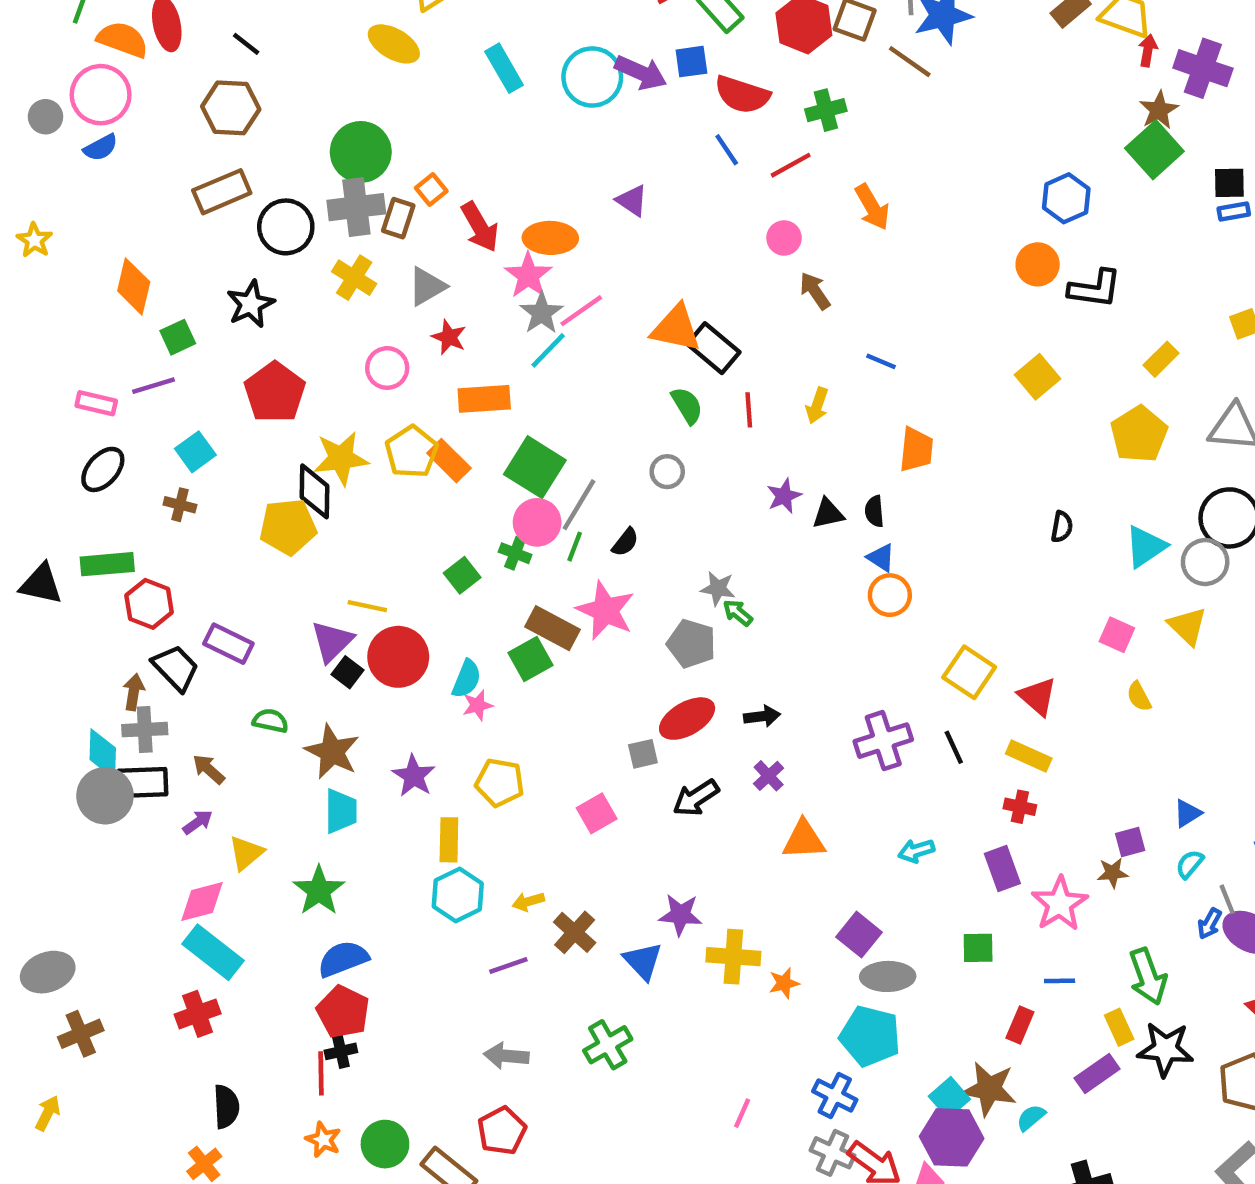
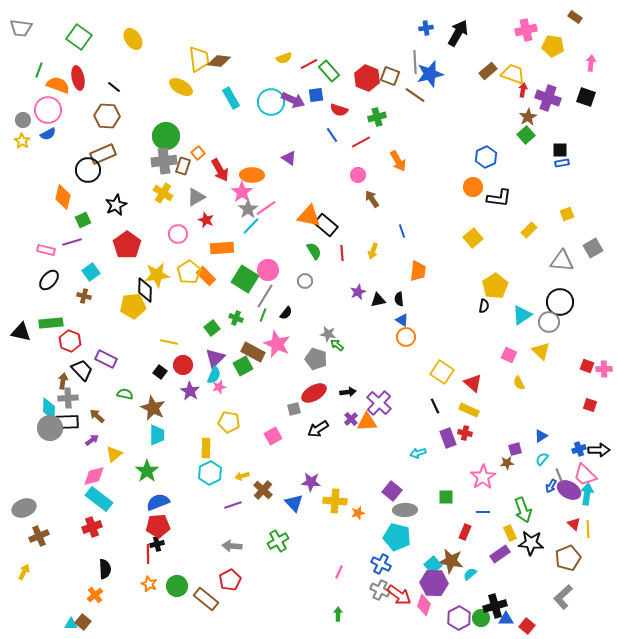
red semicircle: (742, 95) -> (339, 110), size x0.7
green square: (1154, 150) -> (526, 135), size x0.7
black circle: (286, 227) -> (88, 170), moved
yellow star: (34, 240) -> (22, 141), moved
blue line: (881, 361) -> (402, 231), turned 48
yellow pentagon: (1139, 434) -> (495, 286), moved
pink circle: (537, 522) -> (268, 270), moved
purple triangle: (332, 641) -> (215, 358), moved
red circle: (398, 657) -> (183, 365), size x0.7
purple cross: (883, 741) -> (379, 403), moved, turned -30
purple star: (414, 776) -> (190, 391), moved
orange triangle: (804, 840) -> (367, 422), moved
purple rectangle: (1002, 868) -> (448, 438), moved
red pentagon: (343, 1012) -> (158, 526), turned -30

